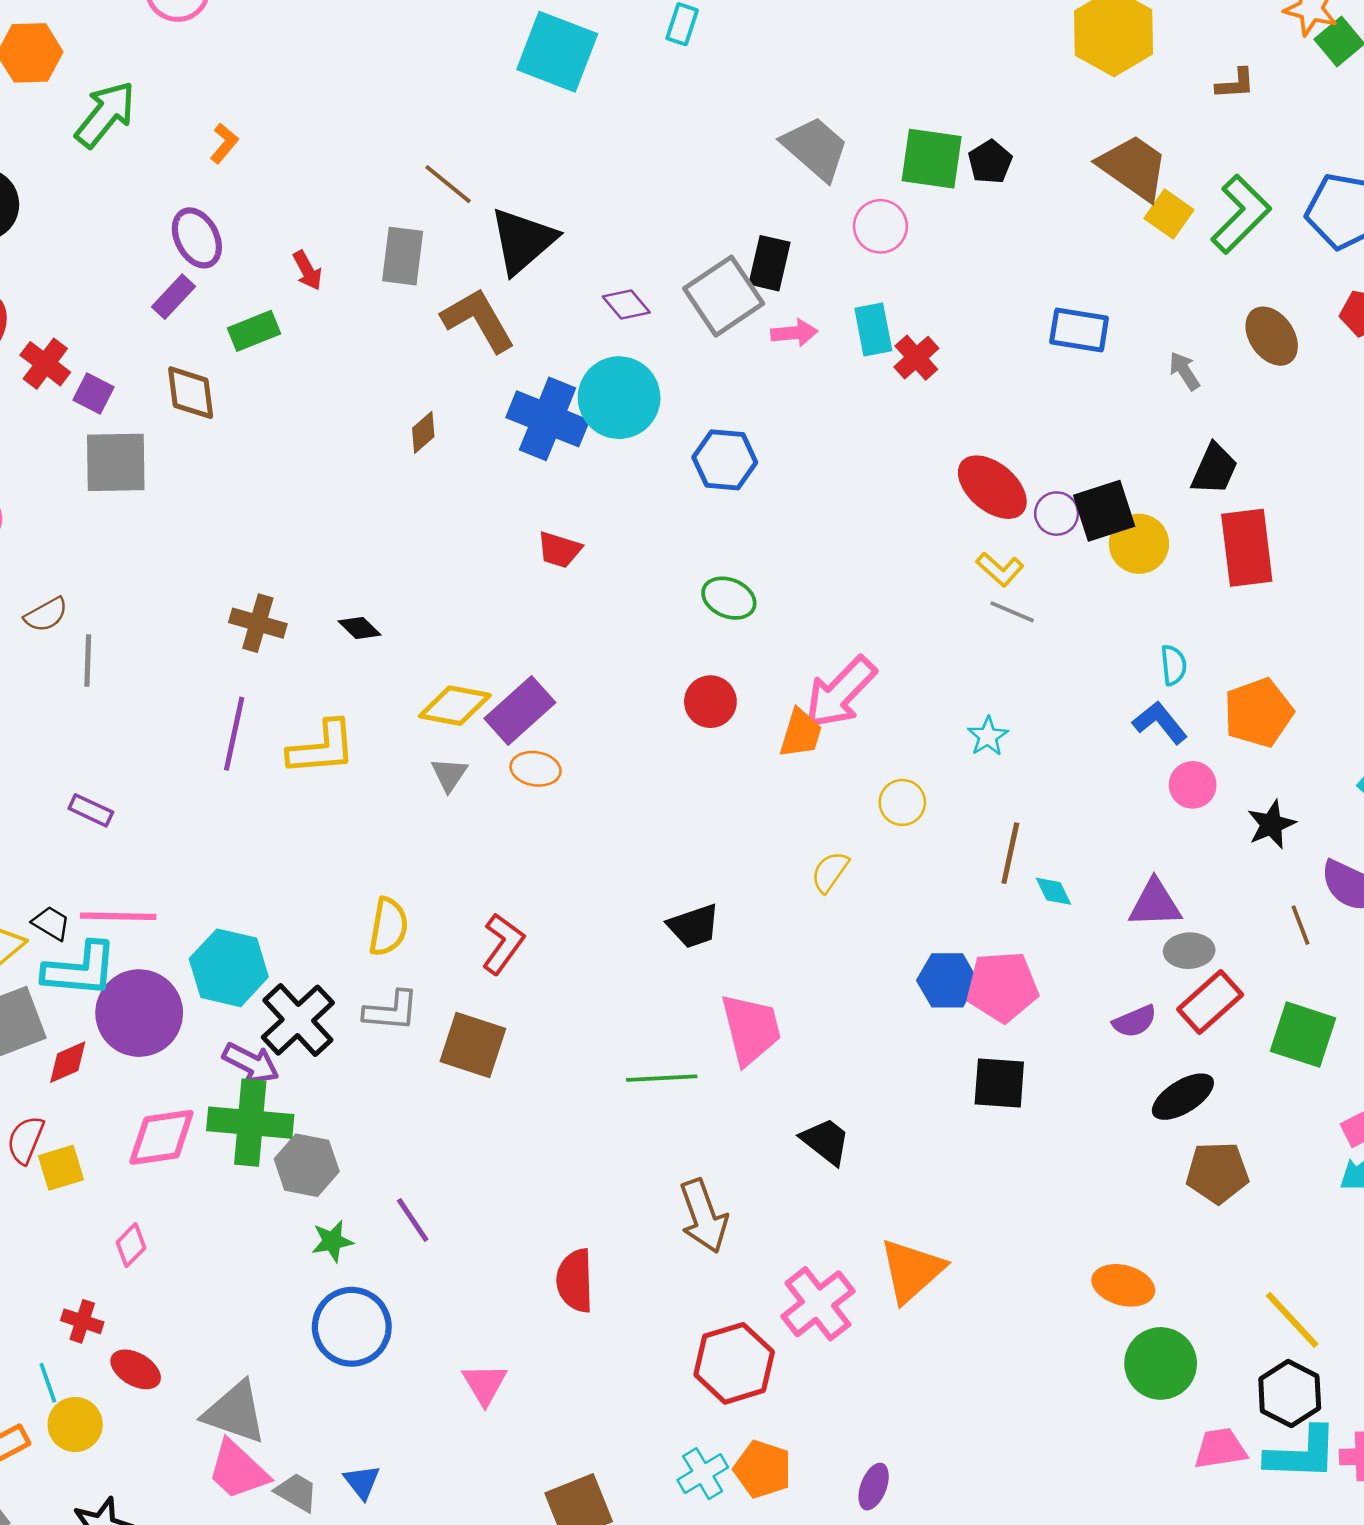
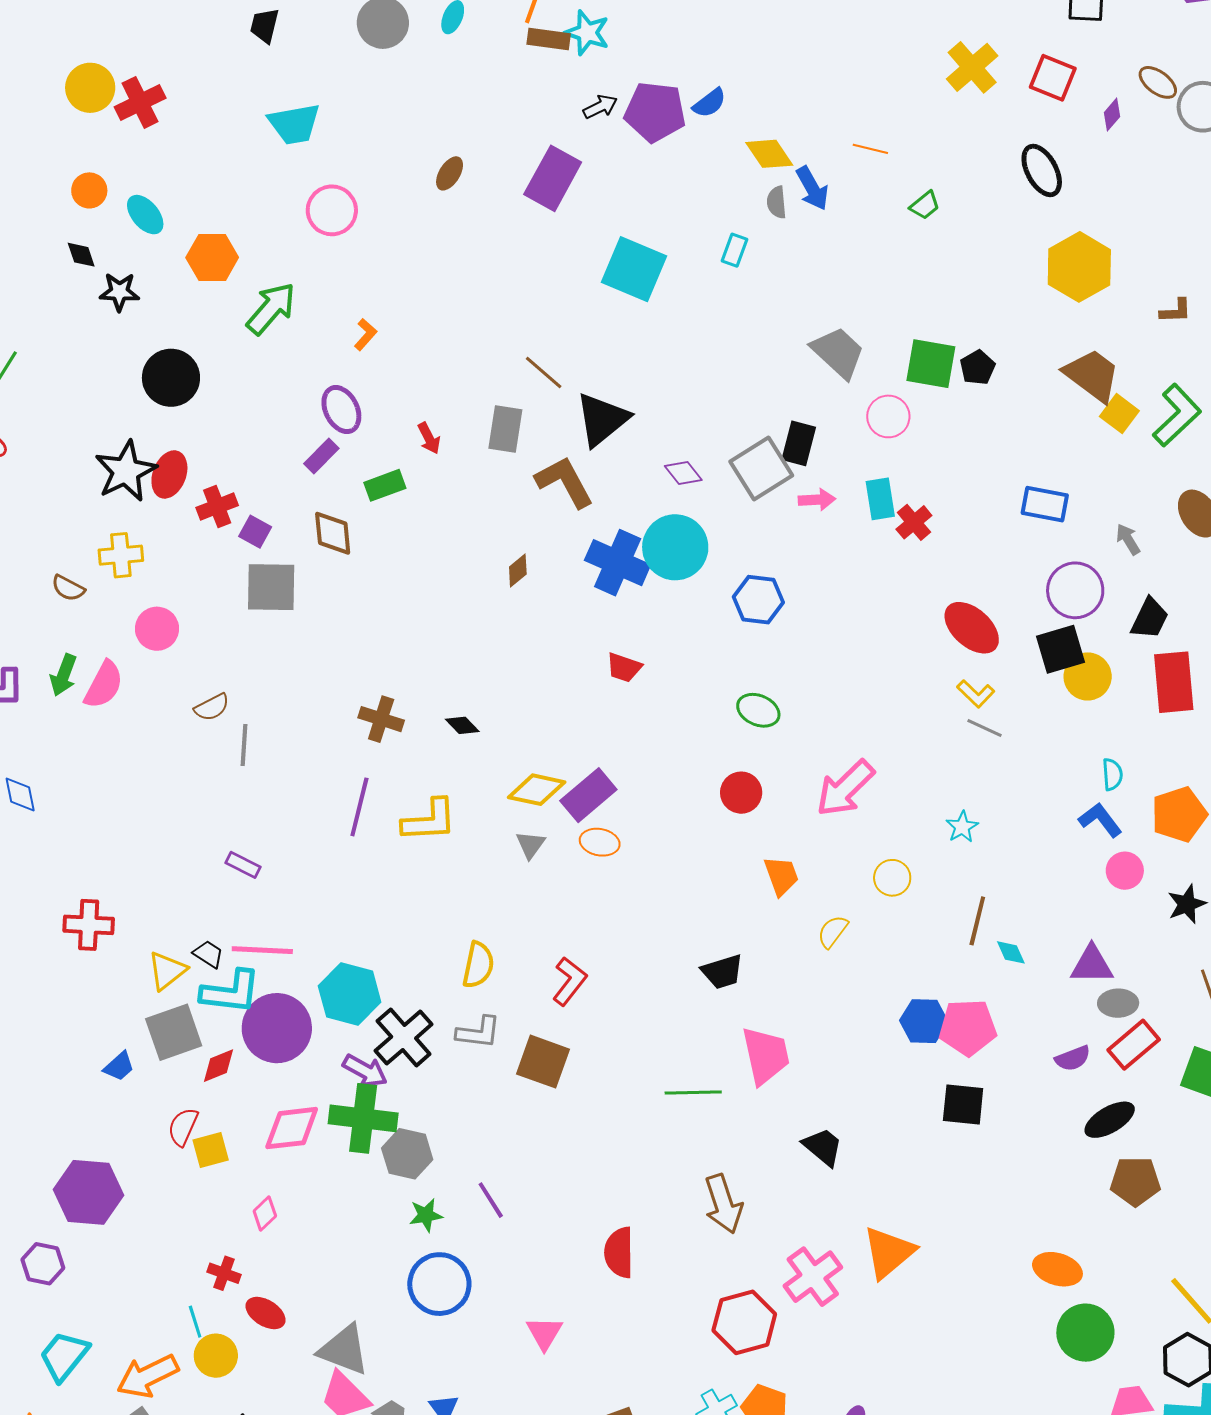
red cross: (45, 364) -> (217, 507), turned 30
purple circle: (1057, 514) -> (1075, 590), moved, size x1.6
orange trapezoid: (801, 733) -> (781, 876), moved, turned -39

